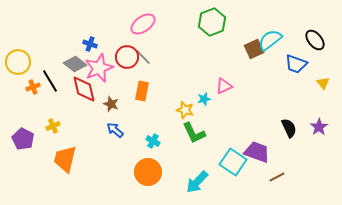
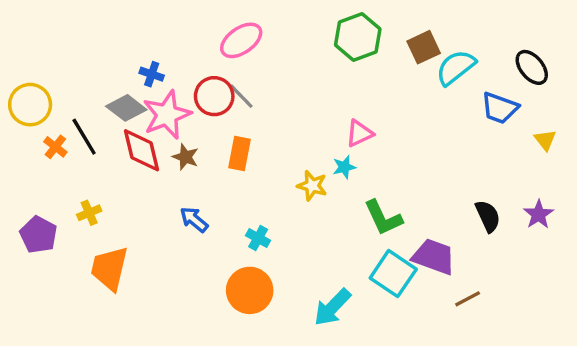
brown square: (254, 49) -> (424, 47), moved
pink triangle: (224, 86) -> (359, 133), moved
orange cross: (33, 87) -> (55, 147), turned -32
brown star: (111, 104) -> (185, 157), moved
green L-shape: (194, 133) -> (383, 218), moved

